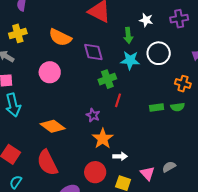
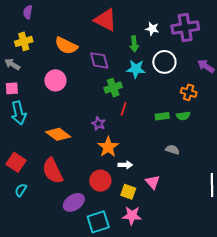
purple cross: (179, 19) -> (185, 27), size x1.5
gray semicircle: (169, 167) -> (172, 150), moved, turned 48

